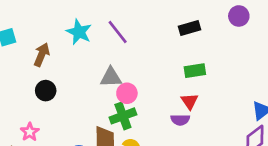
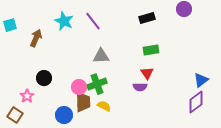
gray triangle: (111, 77) -> (101, 56), moved
black circle: (46, 91) -> (44, 78), moved
pink circle: (127, 93) -> (79, 87), moved

